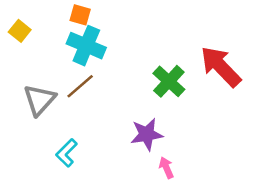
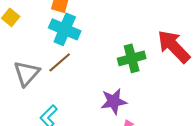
green cross: (169, 81) -> (132, 58), turned 32

